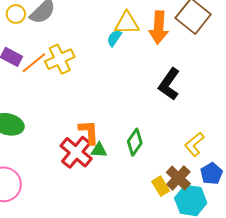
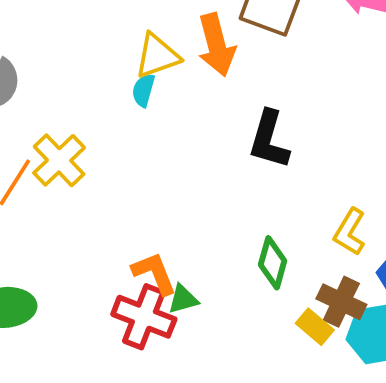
green diamond: (135, 142) -> (273, 263), moved

